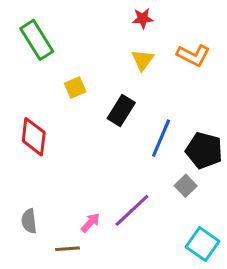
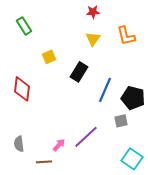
green rectangle: (37, 40) -> (24, 26), size x0.7
orange L-shape: (193, 55) -> (126, 36), turned 50
gray square: (186, 186) -> (121, 121), turned 32

